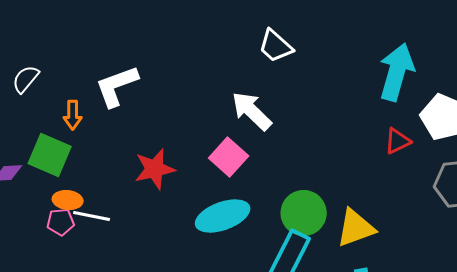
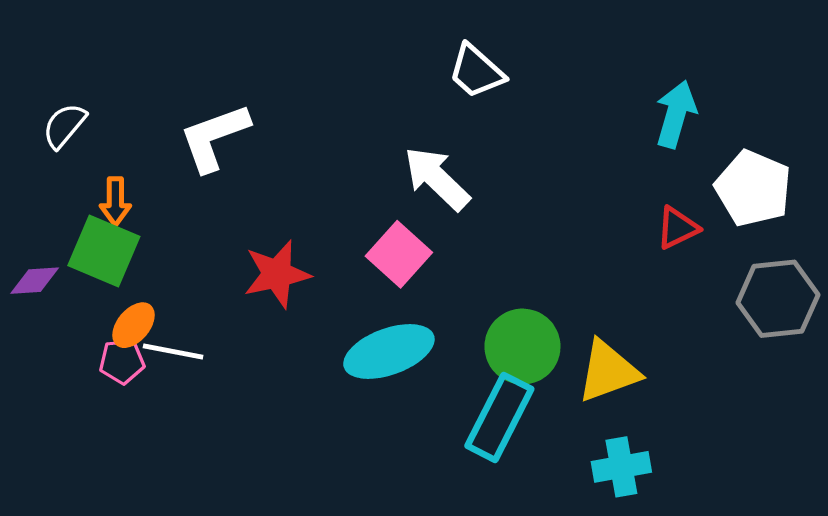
cyan arrow: (397, 72) -> (676, 114), size x0.7
orange arrow: (73, 115) -> (115, 202), moved
orange ellipse: (68, 200) -> (134, 325), turned -56

